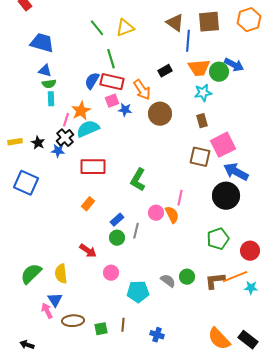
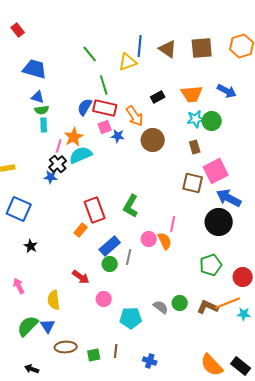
yellow triangle: (125, 28) -> (128, 62), moved
blue line: (188, 41) -> (140, 46), moved
green circle: (219, 72) -> (212, 121), moved
black star: (38, 143) -> (31, 246), moved
red rectangle: (93, 167) -> (95, 210), moved, turned 70
blue rectangle: (117, 220) -> (110, 246), size x1.5
green semicircle: (31, 274) -> (28, 326), moved
brown L-shape: (215, 281) -> (208, 307), turned 30
pink arrow: (47, 311) -> (19, 286), moved
black arrow: (27, 345) -> (32, 369), moved

